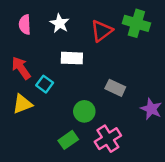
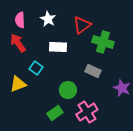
green cross: (136, 23) -> (103, 42), moved
red arrow: (21, 68) -> (18, 43), moved

